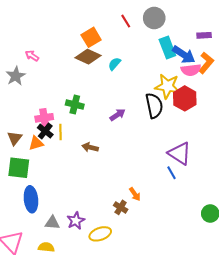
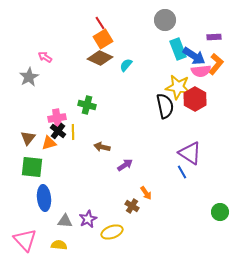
red line: (126, 21) -> (100, 23), moved
purple arrow: (118, 115) -> (125, 165), moved

